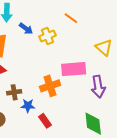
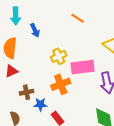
blue arrow: (26, 29) -> (35, 30), turned 32
yellow cross: (48, 36) -> (59, 56), moved

